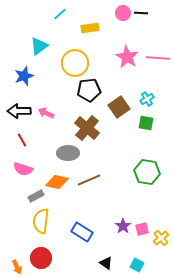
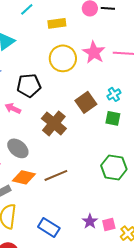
yellow circle: (75, 63) -> (63, 58), moved
black pentagon: (89, 90) -> (29, 85), moved
gray ellipse: (68, 153) -> (18, 148), moved, turned 40

